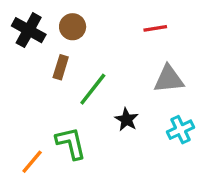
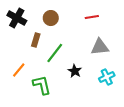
brown circle: (73, 27) -> (51, 18), moved
orange line: (32, 162) -> (19, 70), moved

